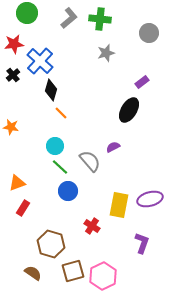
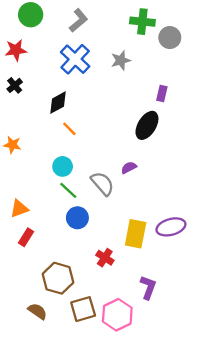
green cross: (100, 19) -> (142, 22), moved
blue cross: (40, 61) -> (75, 59), moved
purple rectangle: (142, 82) -> (162, 93), turned -40
black diamond: (51, 90) -> (58, 103), turned 45
purple L-shape: (142, 243) -> (148, 287), moved

